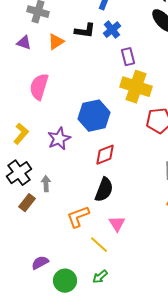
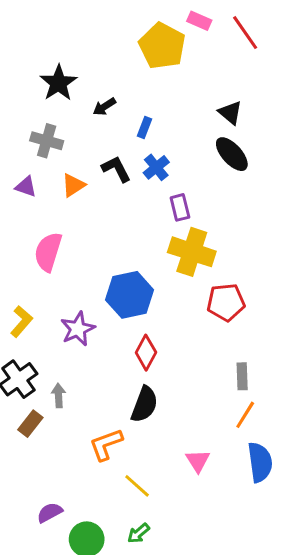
black L-shape: (85, 31) -> (116, 169), turned -125
red diamond: (105, 155) -> (146, 353), turned -40
pink triangle: (117, 224) -> (198, 461), moved

